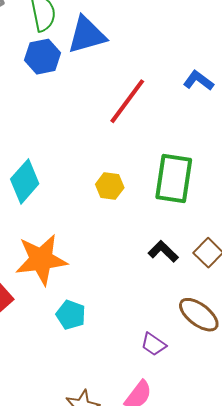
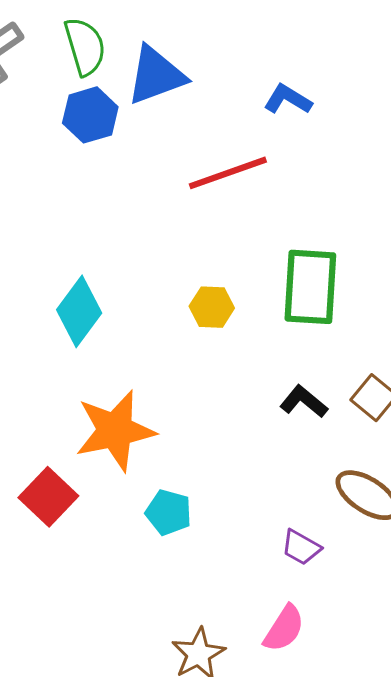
blue L-shape: (198, 81) -> (288, 99), moved
red line: (127, 101) -> (228, 173), turned 39

